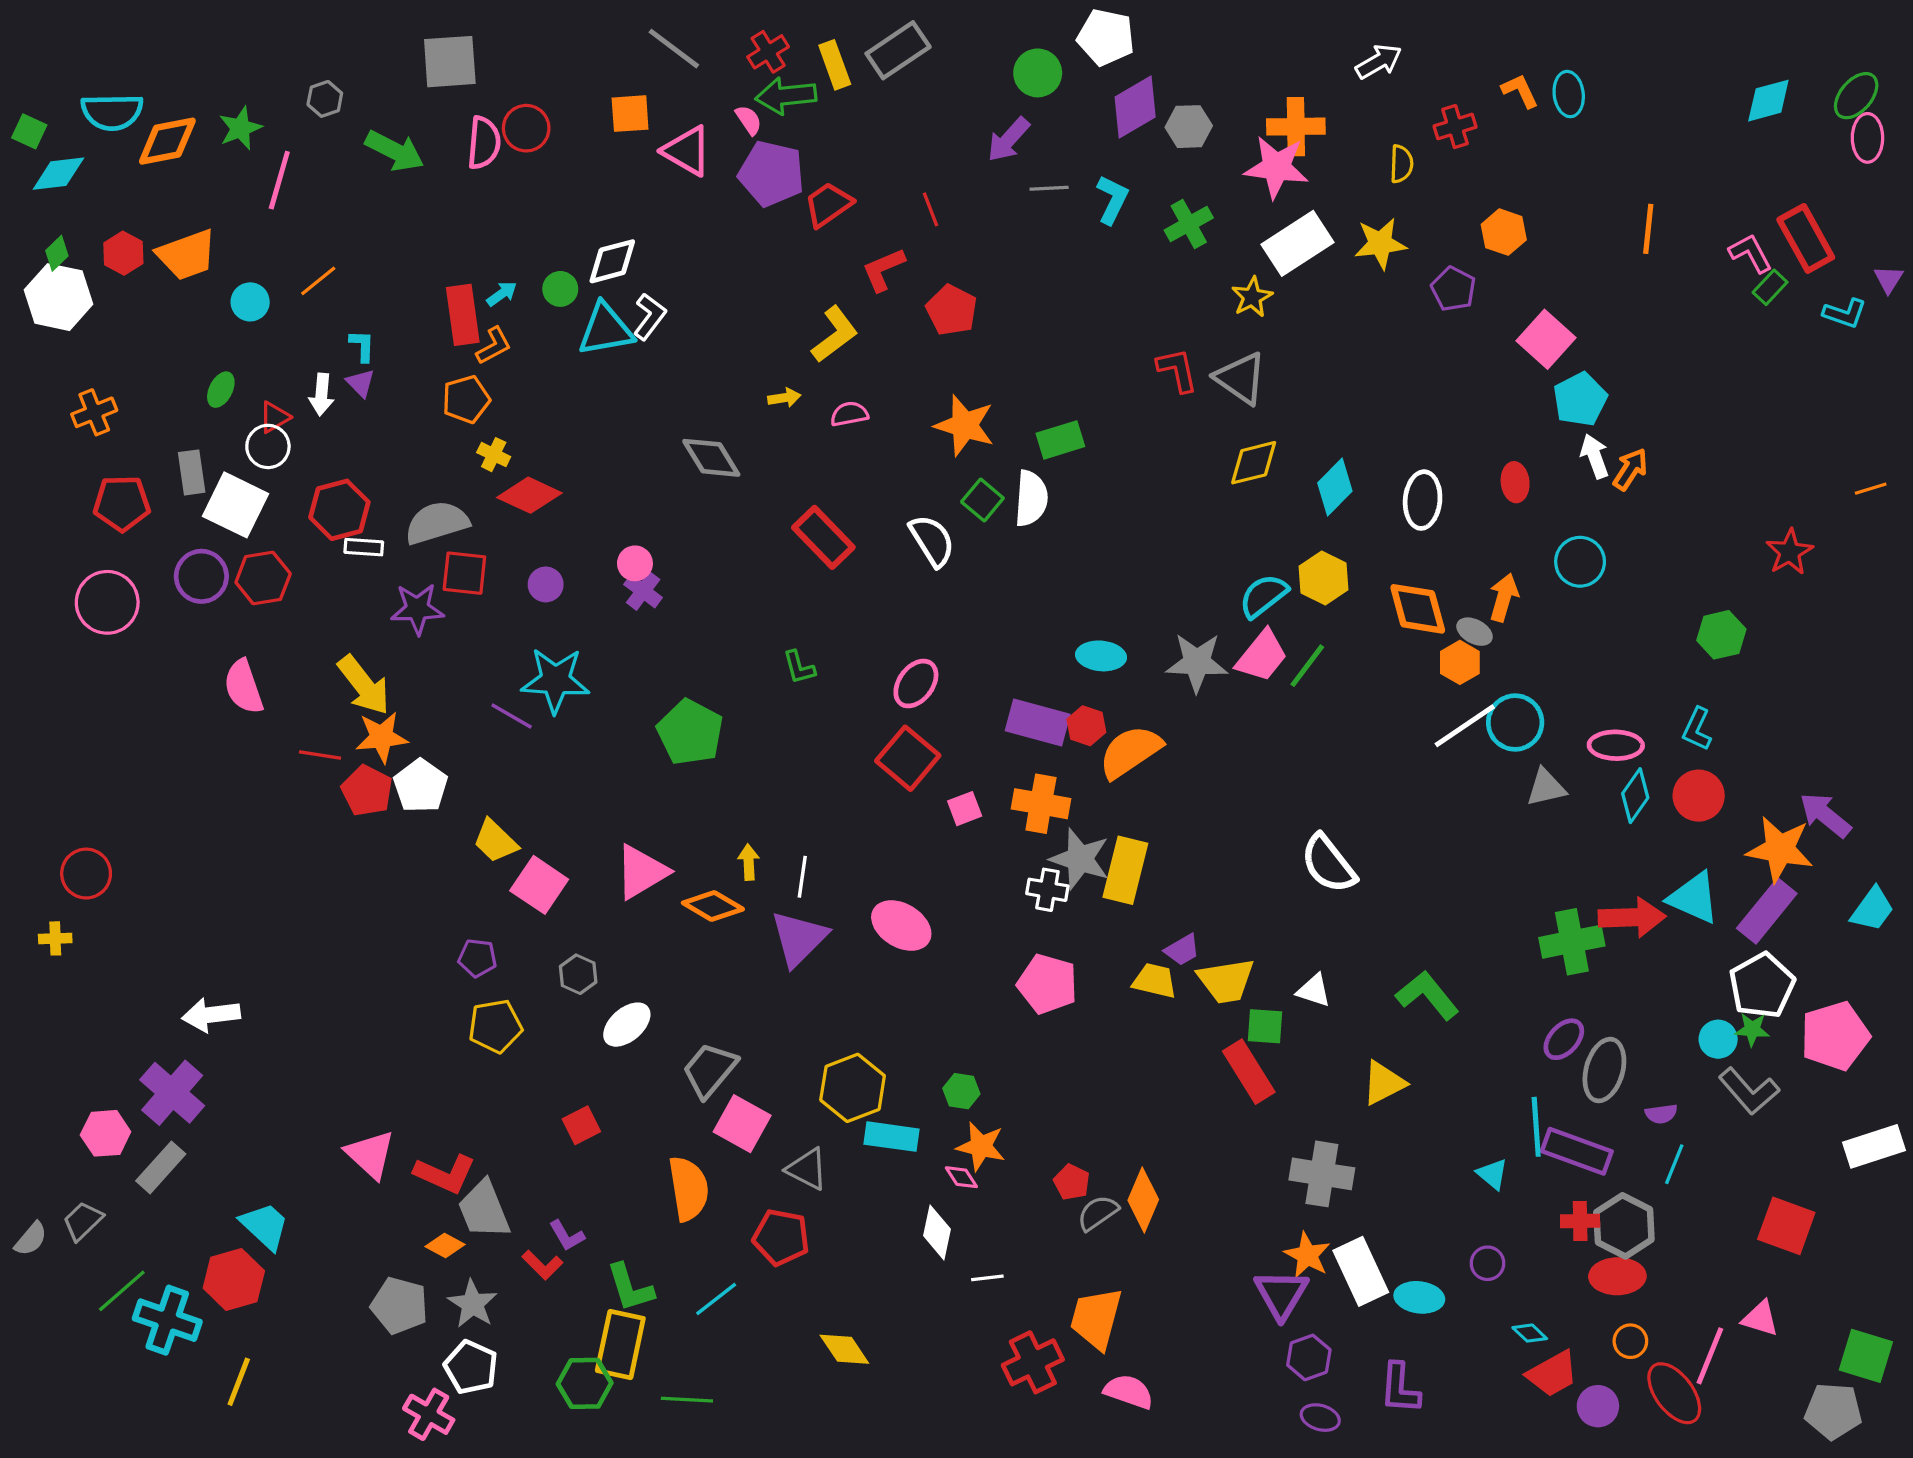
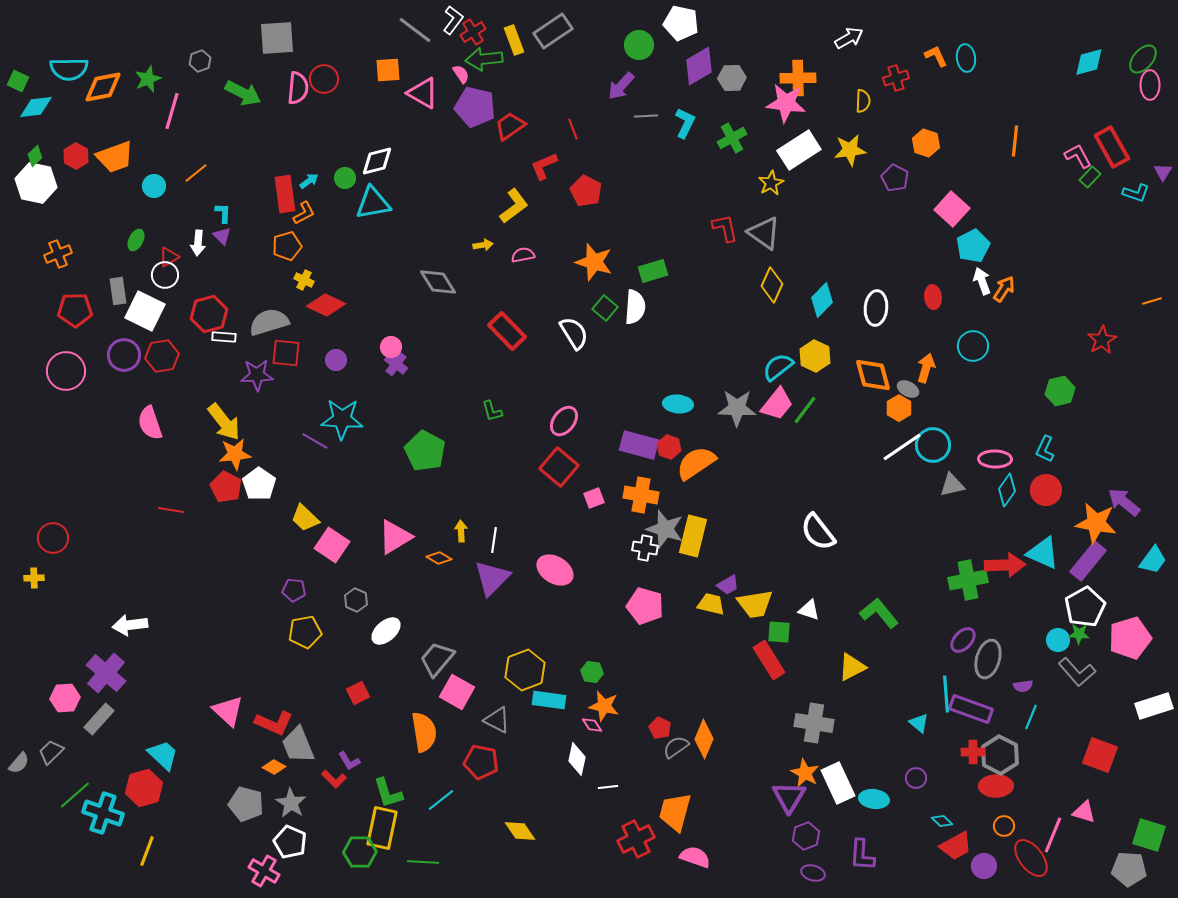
white L-shape: (650, 317) -> (453, 20), moved
yellow diamond: (1254, 463) -> (772, 285), turned -52
red line: (320, 755) -> (171, 510), moved
orange diamond: (713, 906) -> (439, 558), size x0.7

